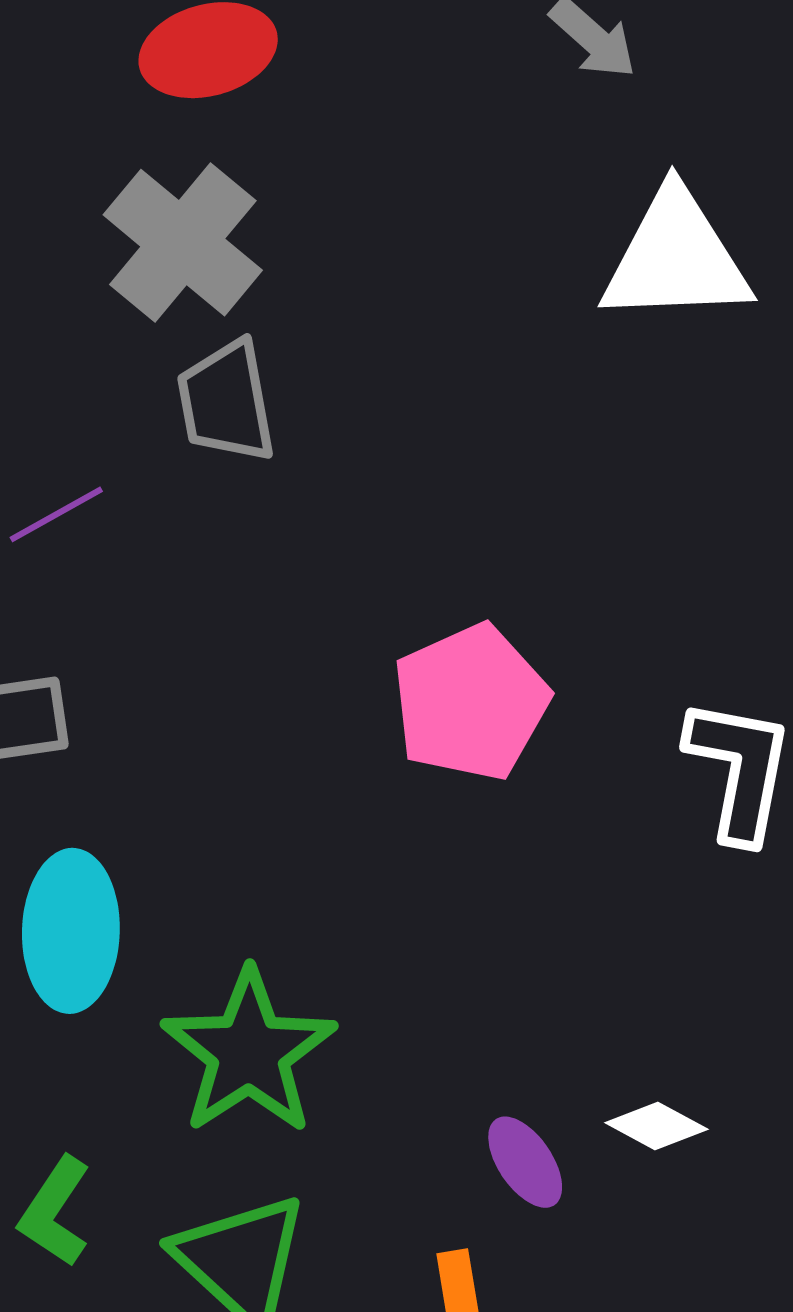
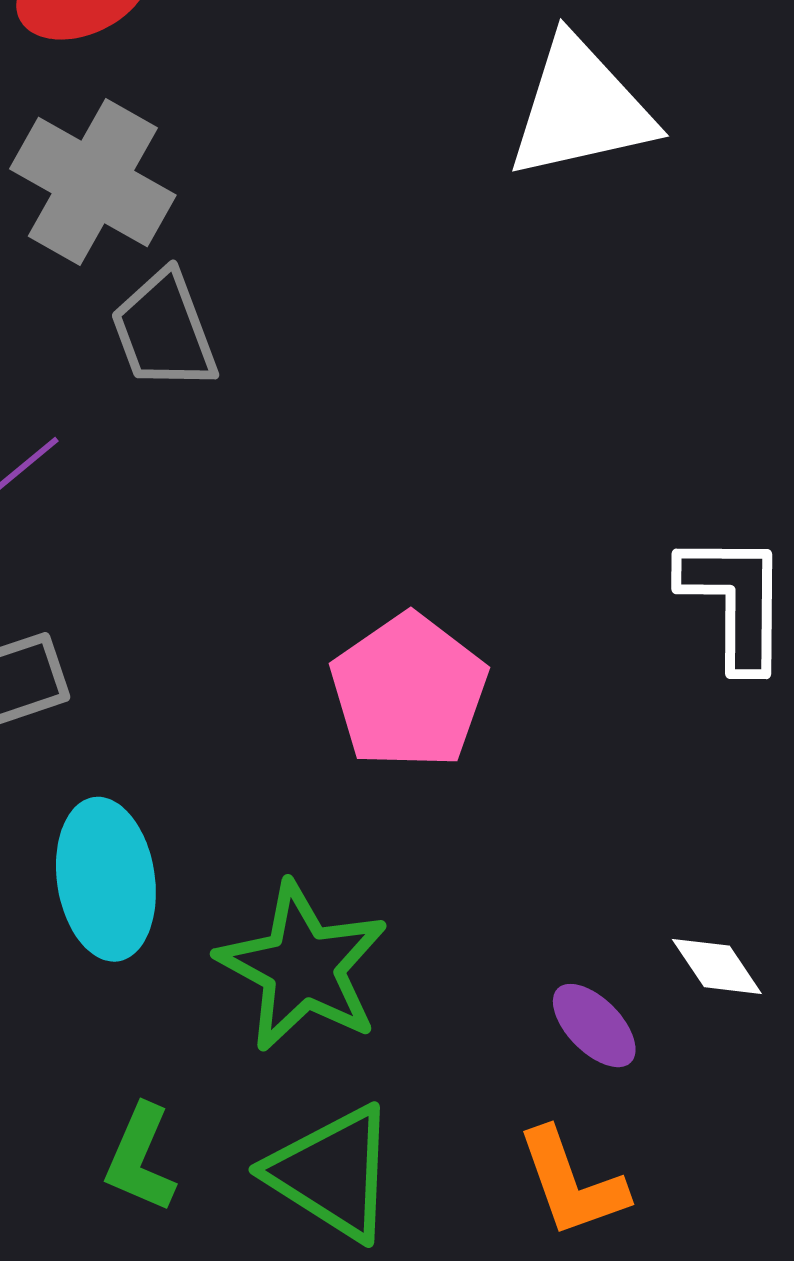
pink pentagon: (471, 702) -> (409, 691), moved
white diamond: (656, 1126) -> (717, 966), turned 38

